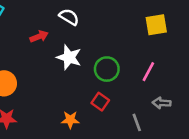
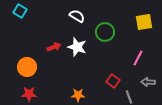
red arrow: (39, 36) -> (54, 47), moved
green circle: (107, 69) -> (105, 32), moved
red square: (100, 102) -> (113, 81), moved

